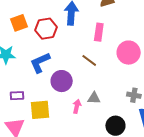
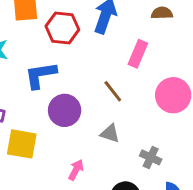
gray cross: (134, 95) -> (151, 157), moved
gray triangle: (94, 98) -> (110, 133), moved
pink arrow: (77, 106) -> (76, 170), moved

